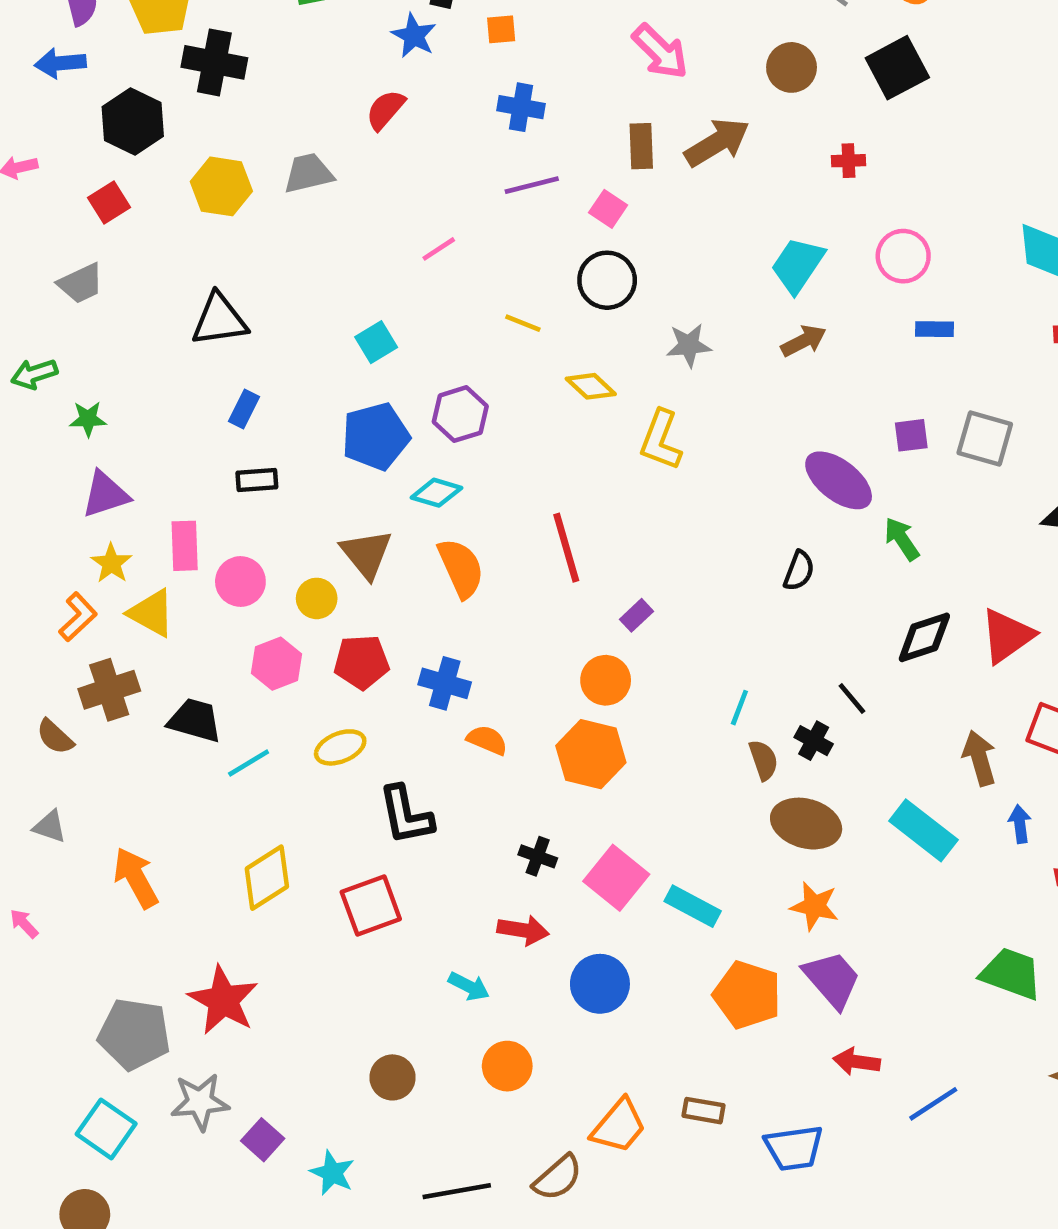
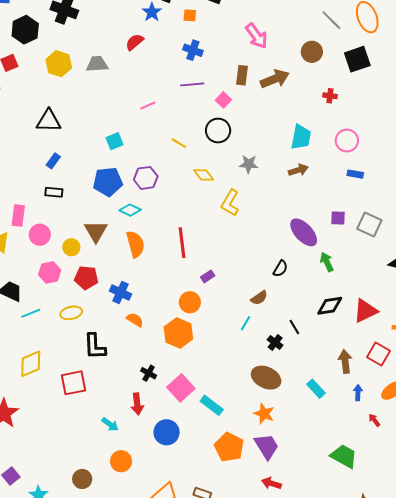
cyan trapezoid: (798, 265) -> (301, 137), turned 148
brown semicircle: (763, 760) -> (259, 298), moved, turned 66
cyan rectangle: (923, 830) -> (316, 389), size x0.7
red arrow: (523, 930) -> (137, 404), turned 65
brown circle: (393, 1077) -> (82, 479), moved

